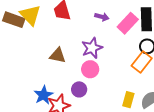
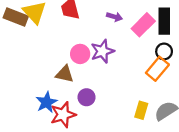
brown triangle: (58, 55) -> (65, 74), moved
pink circle: (90, 69) -> (80, 54), moved

